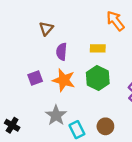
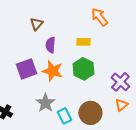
purple square: (35, 78) -> (26, 69), size x1.5
brown circle: (105, 126) -> (90, 113), size x1.5

